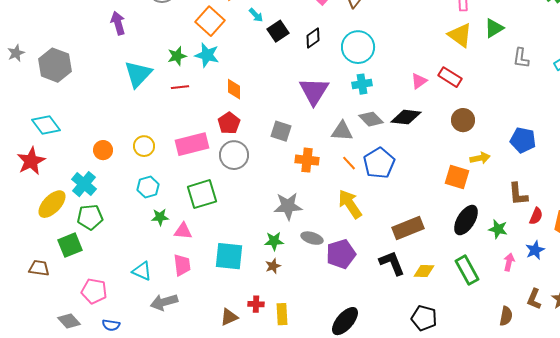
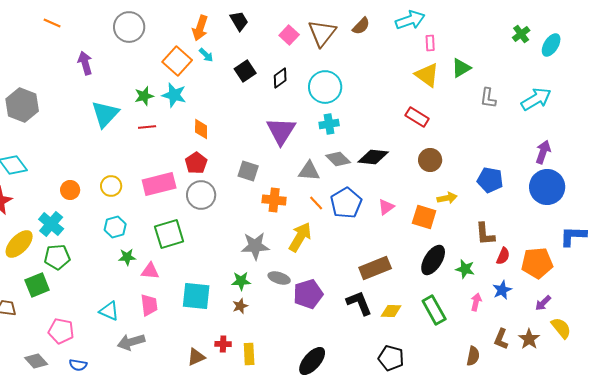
cyan arrow: (256, 15) -> (206, 55), moved
pink triangle: (419, 81) -> (386, 207), moved
yellow arrow: (350, 204) -> (300, 237), moved, turned 64

